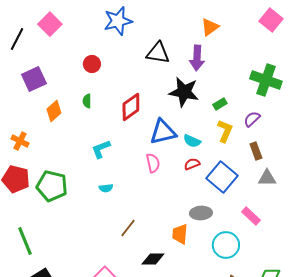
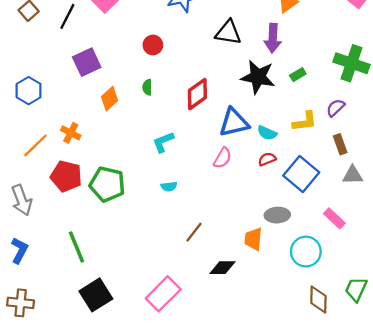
green rectangle: (220, 104) -> (298, 75), moved
yellow L-shape: (225, 131) -> (305, 121), turned 60
pink semicircle: (153, 163) -> (223, 158), turned 42

